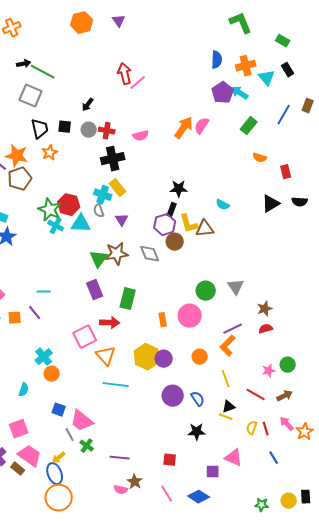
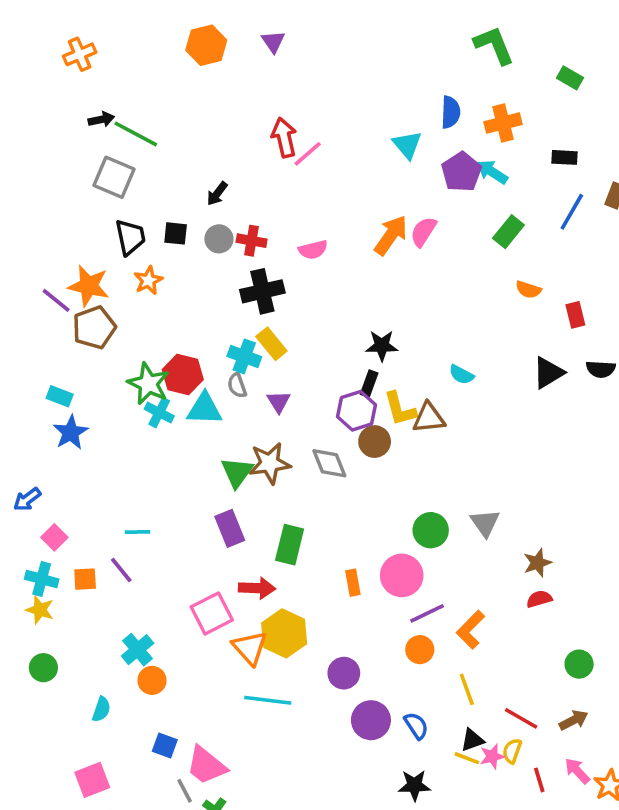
black rectangle: (288, 70) -> (565, 157), moved, turned -56
cyan triangle: (267, 78) -> (407, 145), moved
purple line: (233, 329) -> (427, 613), moved
yellow hexagon: (147, 357) -> (284, 633), moved
purple circle: (164, 359) -> (344, 673), moved
pink star: (269, 371) -> (492, 756), moved
yellow semicircle: (252, 428) -> (512, 751), moved

